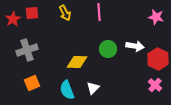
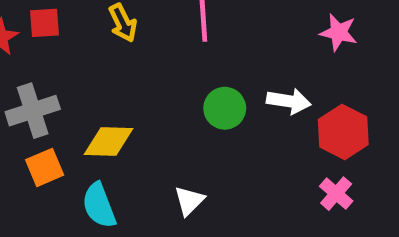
yellow diamond: (77, 62) -> (109, 141), moved
orange square: (32, 83) -> (45, 167), moved
cyan semicircle: (67, 90) -> (99, 205), moved

